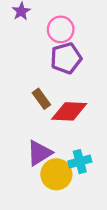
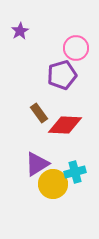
pink circle: (61, 29) -> (76, 48), moved

